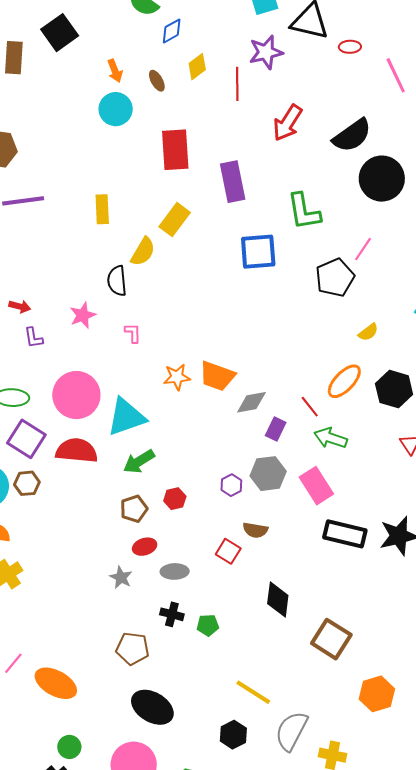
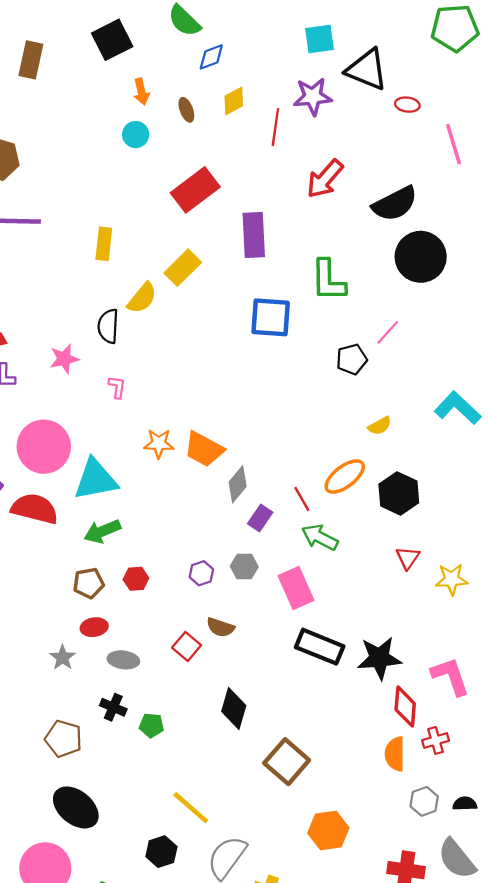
black square: (60, 33) -> (112, 40), moved
cyan circle: (116, 109) -> (136, 135), size x0.7
red rectangle: (175, 150) -> (195, 190), turned 48
black pentagon: (335, 278) -> (352, 359), size x0.7
gray diamond: (251, 402) -> (238, 484), turned -48
gray hexagon: (268, 474) -> (244, 567), size x0.7

